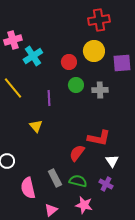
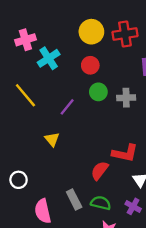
red cross: (99, 20) -> (125, 34), moved
yellow circle: (94, 51) -> (91, 32), moved
purple line: (49, 98) -> (67, 107), turned 42

